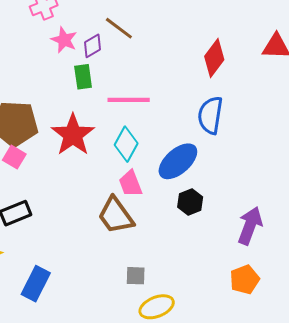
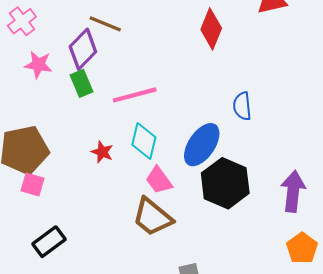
pink star: (64, 40) -> (38, 65), moved
purple diamond: (92, 46) -> (83, 49), size x1.5
blue semicircle: (210, 115) -> (242, 106), moved, size x0.7
red star: (73, 135) -> (102, 152), moved, size x0.5
black hexagon: (190, 202) -> (225, 183), size x1.8

